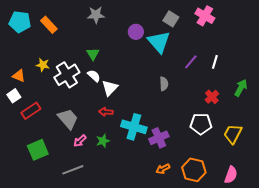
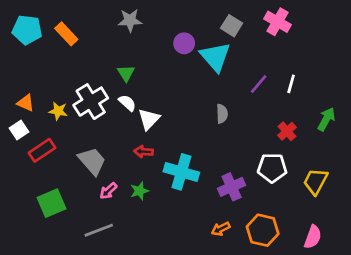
yellow star: (43, 65) -> (58, 111), moved
purple cross: (159, 138) -> (232, 187), moved

